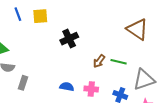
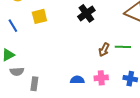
blue line: (18, 14) -> (13, 26), moved
black cross: (69, 39) -> (86, 13), moved

